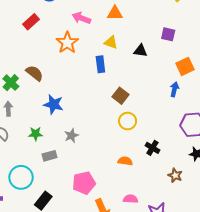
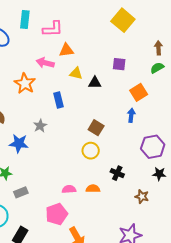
pink arrow: (81, 18) -> (45, 63), moved
yellow triangle: (111, 42) -> (76, 73), moved
brown square: (120, 96) -> (96, 128), moved
gray star: (71, 136) -> (40, 126), moved
pink semicircle: (131, 199) -> (69, 189), moved

